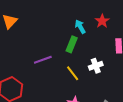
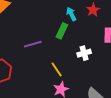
yellow line: (73, 73) -> (57, 70), moved

